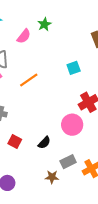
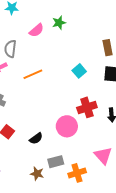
cyan square: (74, 68) -> (79, 71), turned -32

